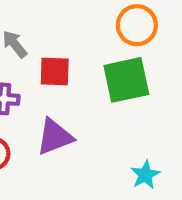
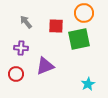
red square: (55, 72) -> (56, 26), moved

